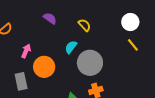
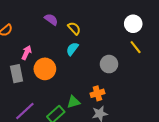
yellow semicircle: (84, 25) -> (74, 28), moved
gray circle: (90, 63) -> (109, 64), moved, size x0.7
gray rectangle: (21, 81) -> (17, 74), moved

